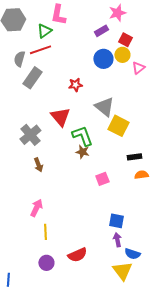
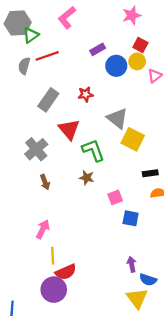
pink L-shape: (58, 15) -> (67, 18), turned 40
green triangle: (44, 31) -> (31, 35), moved
purple rectangle: (101, 31) -> (98, 49), moved
gray rectangle: (32, 78) -> (48, 100), moved
brown star: (82, 152) -> (87, 178), moved
blue square: (116, 221) -> (131, 218), moved
red semicircle: (77, 255) -> (66, 272), moved
purple circle: (46, 263) -> (54, 290), size x1.5

